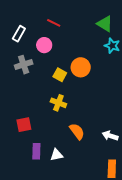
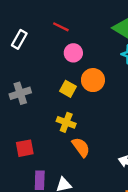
pink circle: (44, 45) -> (73, 53), moved
gray cross: (24, 65) -> (20, 93), moved
orange semicircle: (77, 131) -> (81, 147), moved

